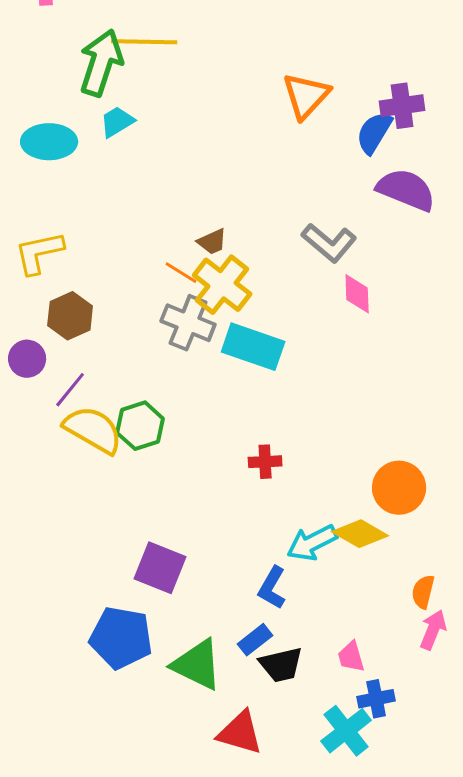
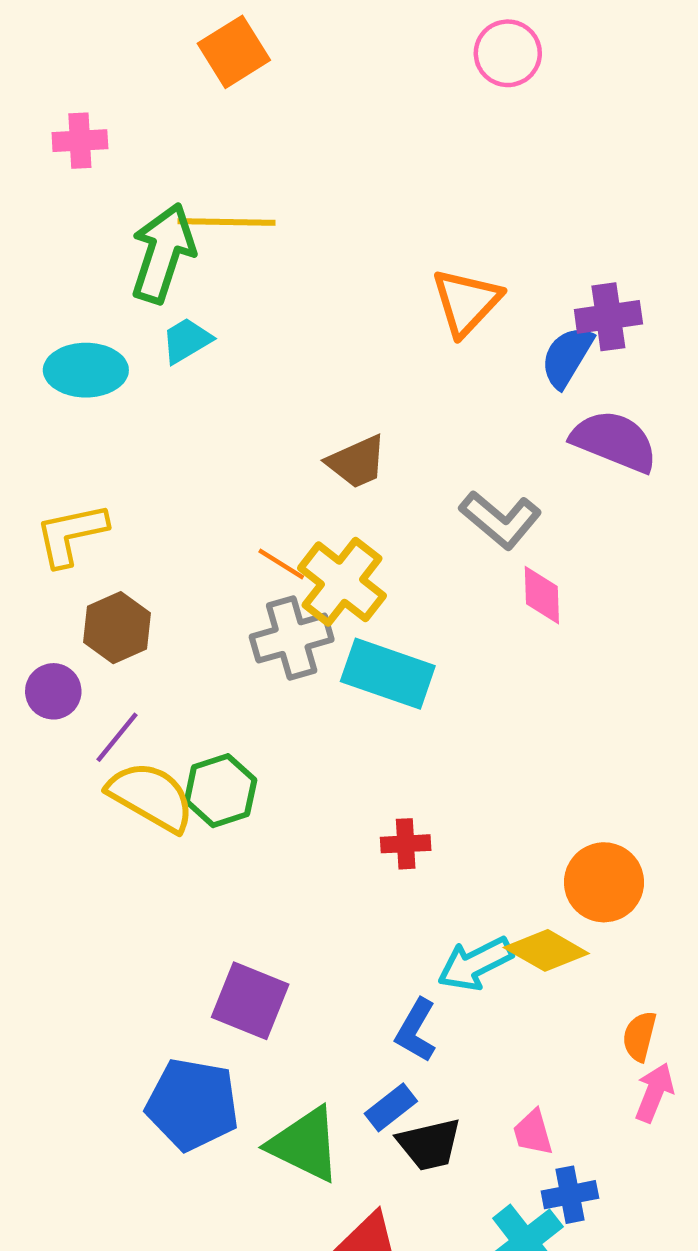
brown trapezoid: (212, 242) -> (357, 462), moved, size x1.4
gray cross: (188, 323) -> (292, 638), turned -38

